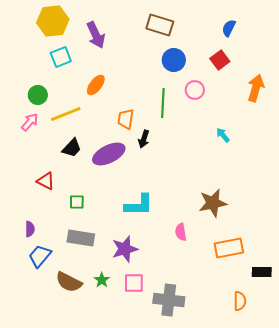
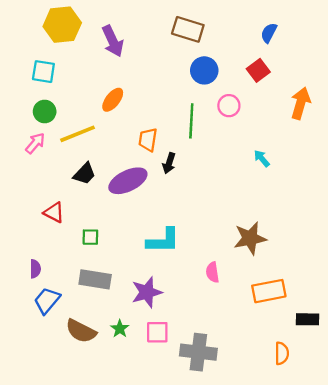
cyan square: (61, 57) -> (43, 72), moved, turned 30

